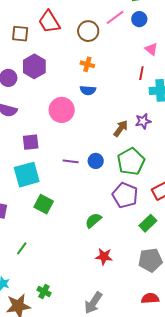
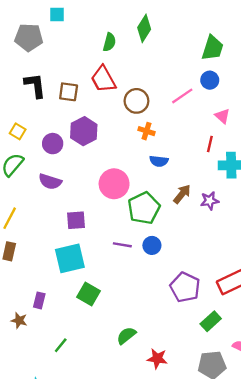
pink line: (115, 17) -> (182, 96), moved
brown circle: (88, 31) -> (136, 101), moved
blue semicircle: (88, 90) -> (159, 161), moved
brown arrow: (121, 128) -> (182, 194), moved
green pentagon: (131, 162) -> (144, 208), moved
green semicircle: (93, 220) -> (126, 336), moved

